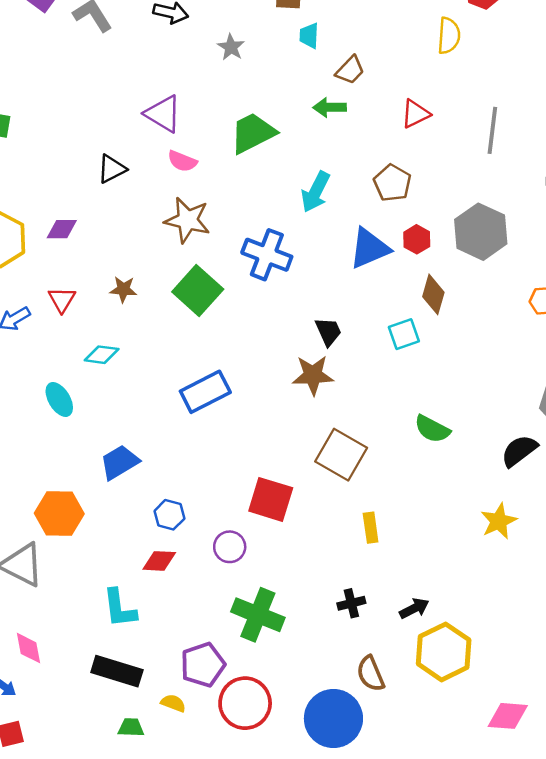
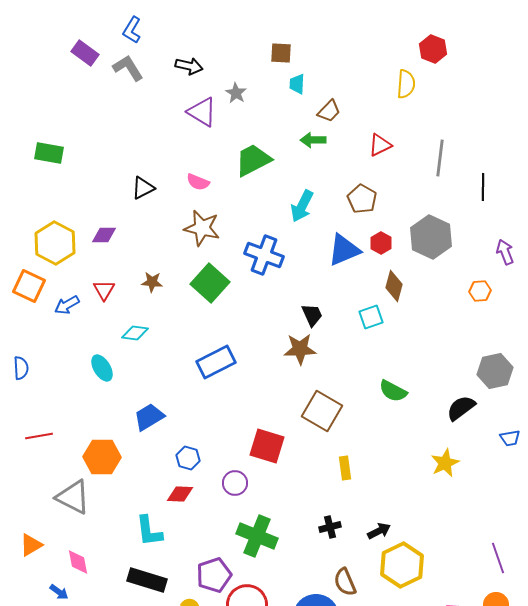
purple triangle: (163, 114) -> (202, 112), moved

